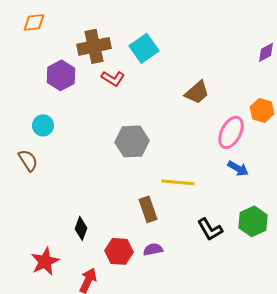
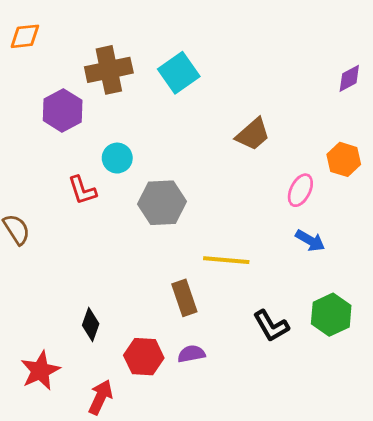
red L-shape: (113, 78) -> (82, 190), moved, turned 40
cyan circle: (43, 125) -> (117, 158), moved
pink ellipse: (231, 132) -> (300, 190), size x0.7

